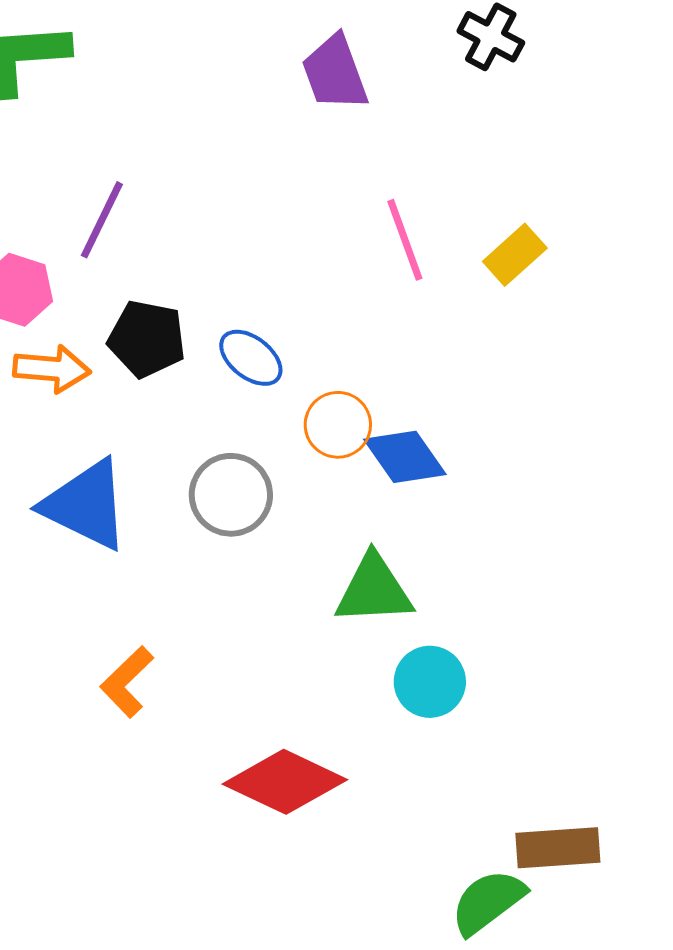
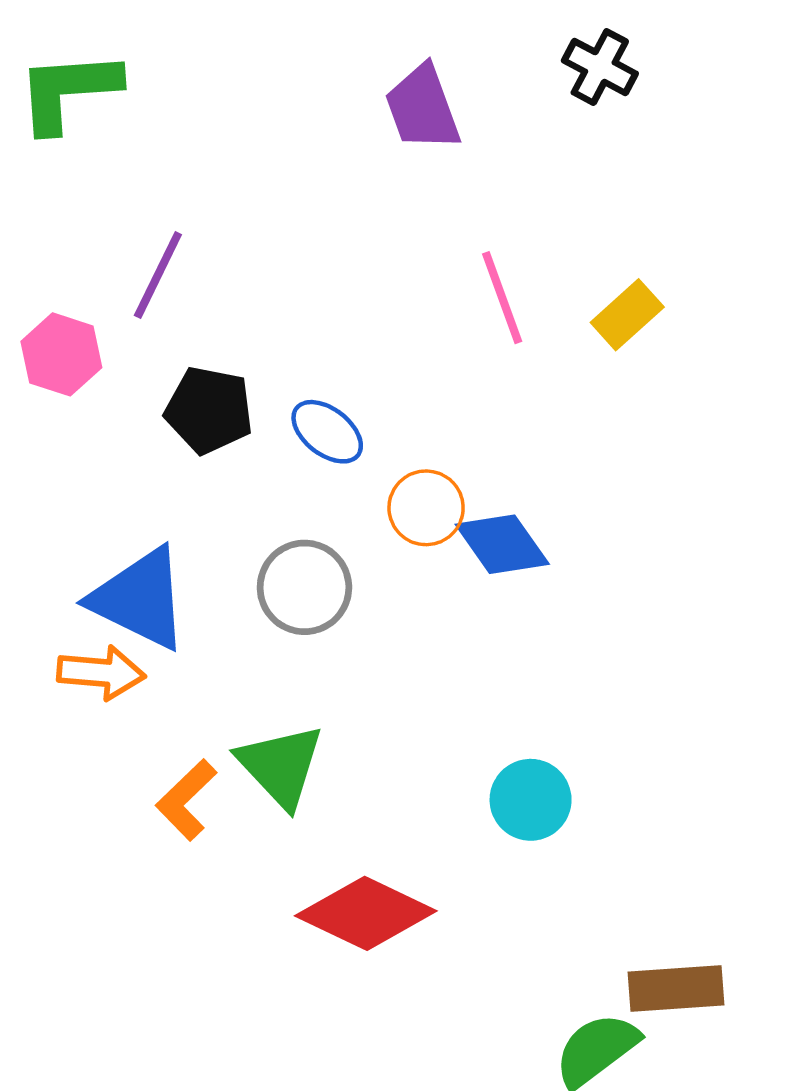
orange arrow: (52, 369) -> (101, 673), moved
green triangle: (374, 590) -> (281, 766), moved, turned 50

